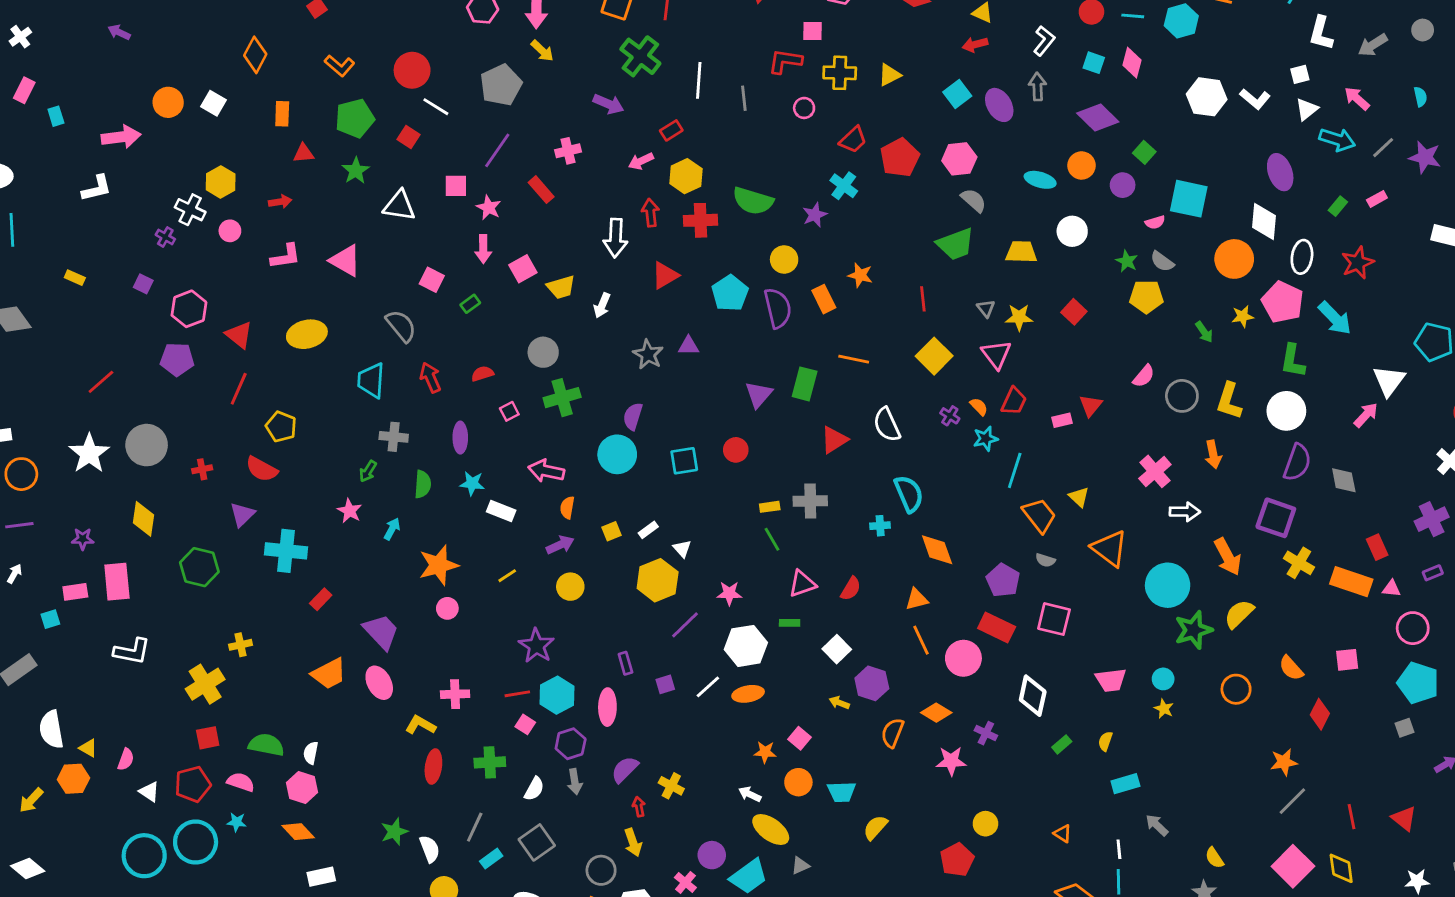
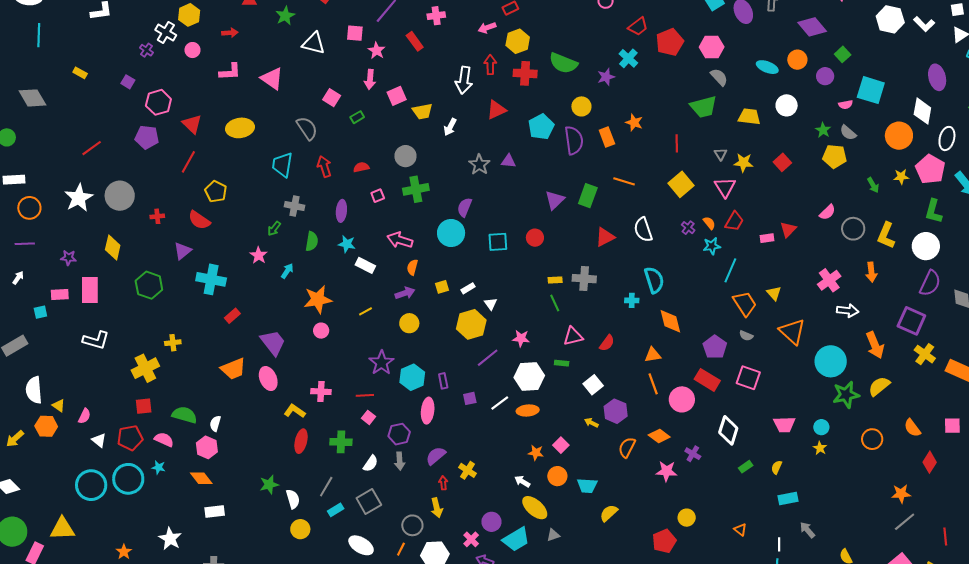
cyan hexagon: (557, 695) -> (412, 377), moved

